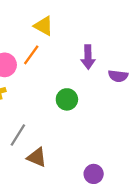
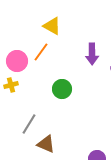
green circle: (67, 99) -> (62, 89), moved

